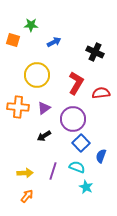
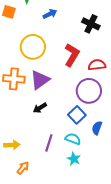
purple triangle: (44, 108) -> (40, 80), size x1.5
purple circle: (73, 119) -> (89, 91), moved
yellow arrow: (25, 173) -> (12, 145), moved
cyan star: (86, 187) -> (74, 159), moved

